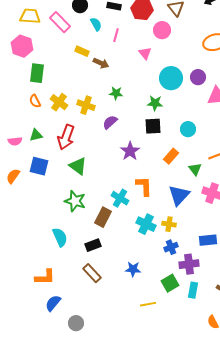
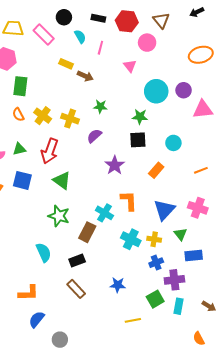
green triangle: (195, 169) -> (181, 234), moved

